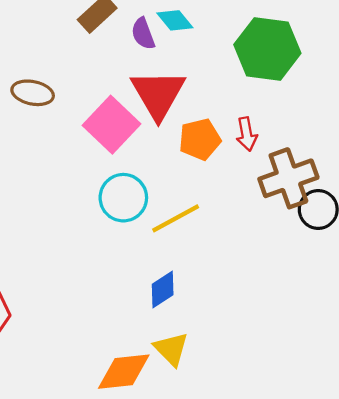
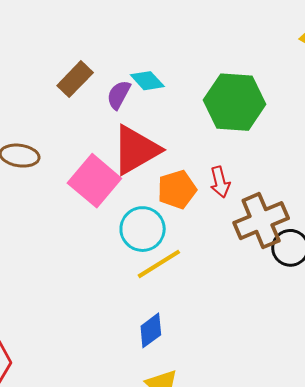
purple semicircle: (143, 34) -> (119, 95), turned 52
red triangle: (158, 94) -> (136, 150), turned 34
cyan circle: (123, 198) -> (143, 229), moved

